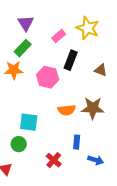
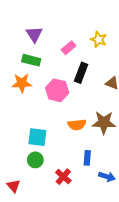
yellow star: (88, 28) -> (99, 39), size x0.7
green rectangle: (23, 48) -> (31, 60), turned 60
green circle: (19, 144) -> (35, 160), moved

